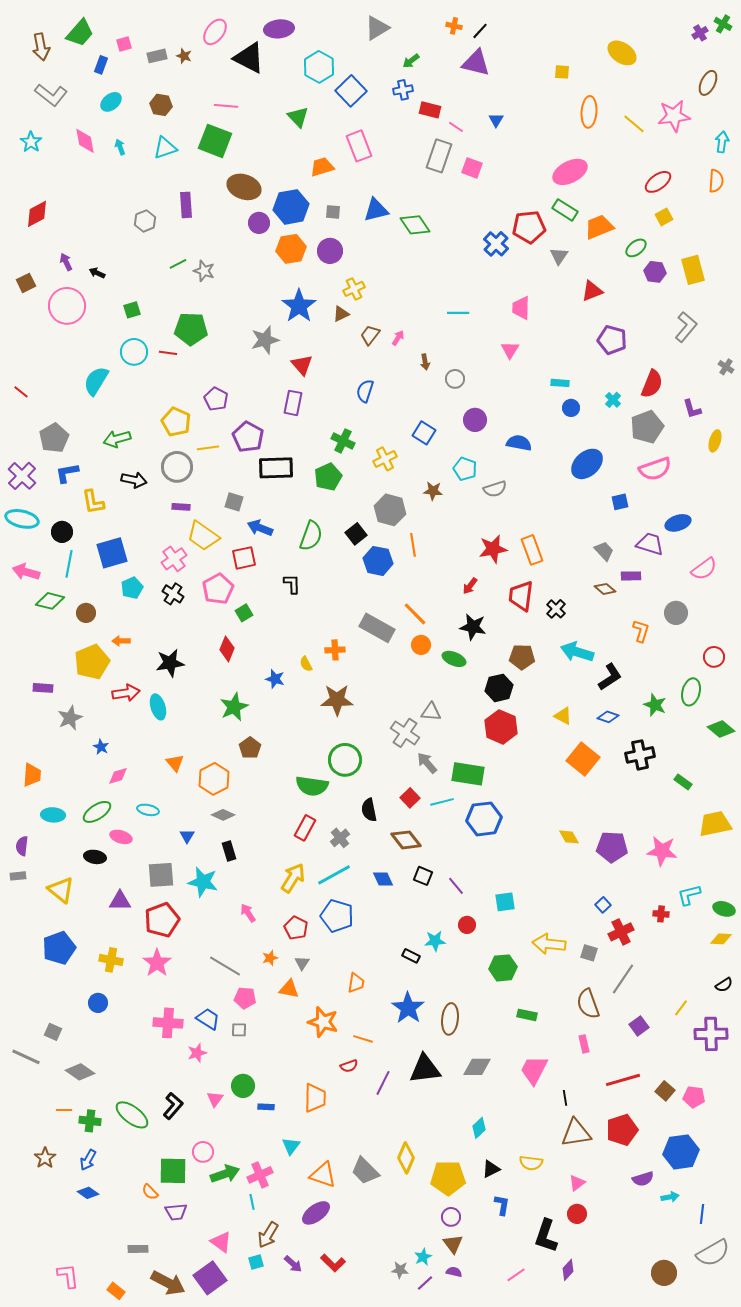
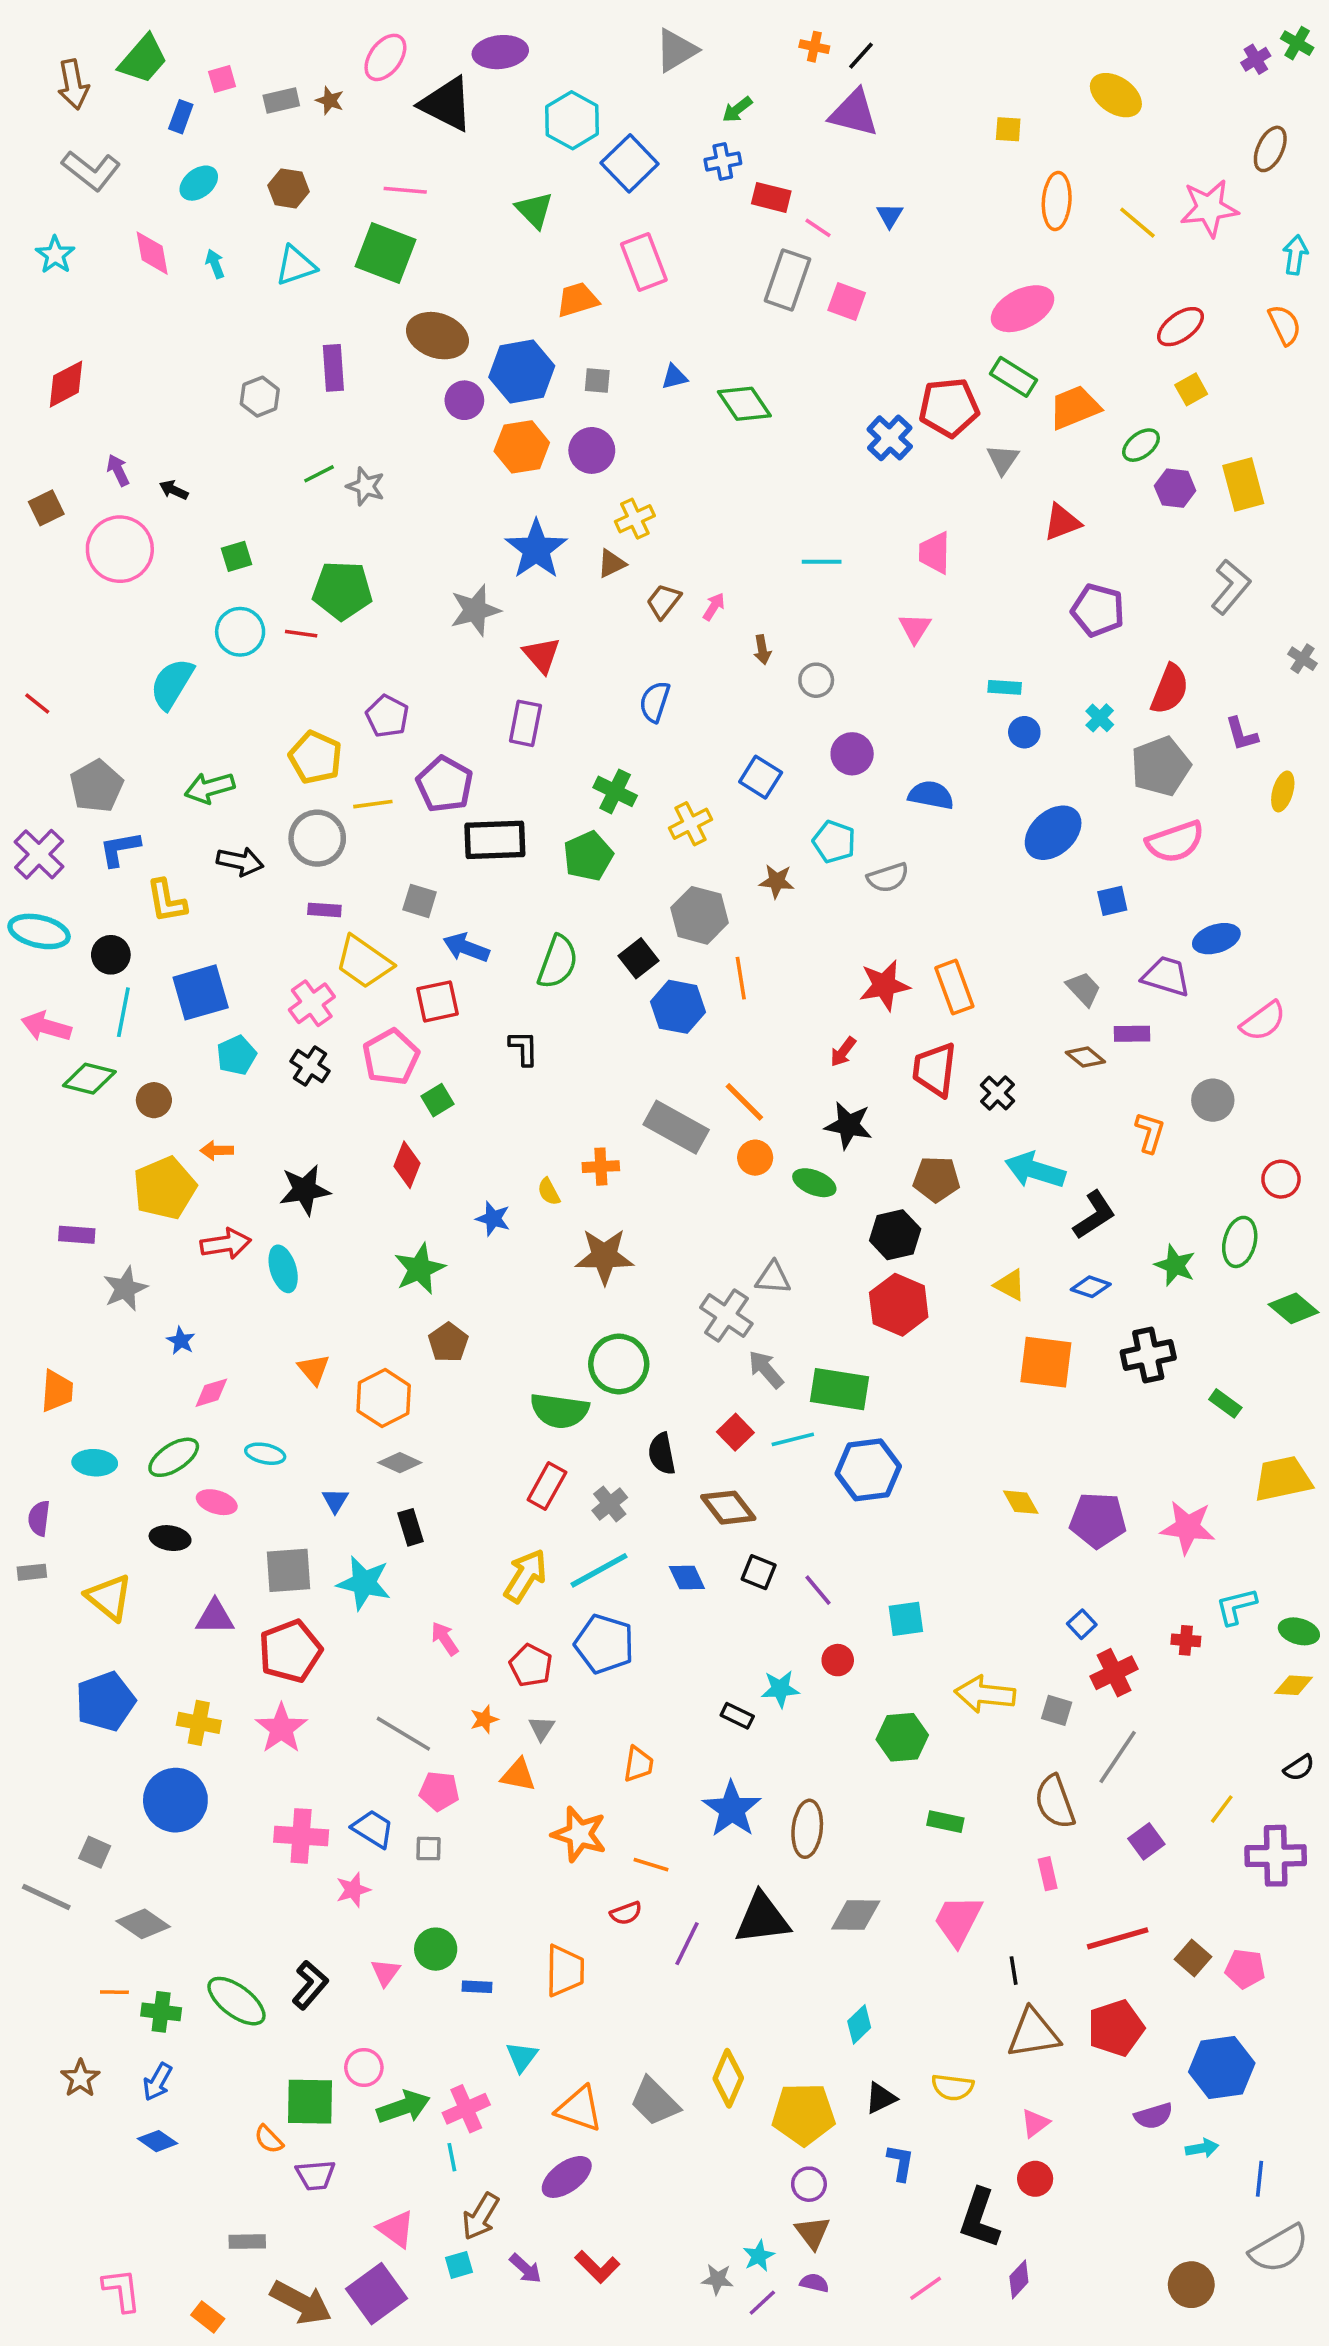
orange semicircle: (716, 181) -> (1285, 325), turned -30
blue triangle: (376, 210) -> (674, 377), size x0.6
orange square: (583, 759) -> (1046, 1362), turned -32
blue circle: (98, 1003) -> (175, 1800), size x1.8

